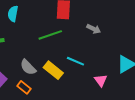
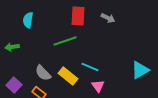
gray arrow: (94, 29) -> (108, 18), moved
pink triangle: (101, 80) -> (98, 86), moved

